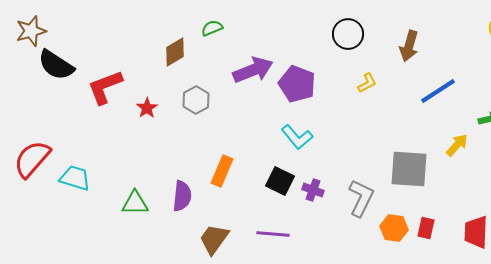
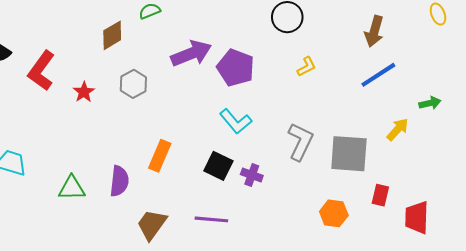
brown arrow: (409, 46) -> (374, 31), moved
red L-shape: (105, 87) -> (41, 71), turned -33
gray L-shape: (361, 198) -> (300, 142), moved
red rectangle: (426, 228) -> (380, 195), moved

